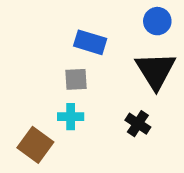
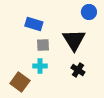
blue rectangle: (90, 42) -> (34, 24), moved
black triangle: (156, 71) -> (74, 40), moved

